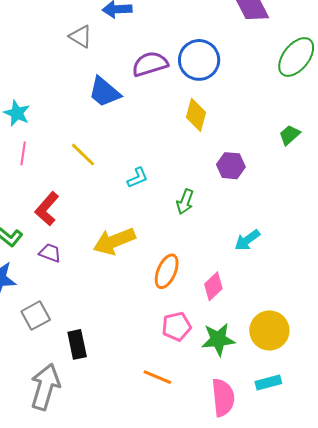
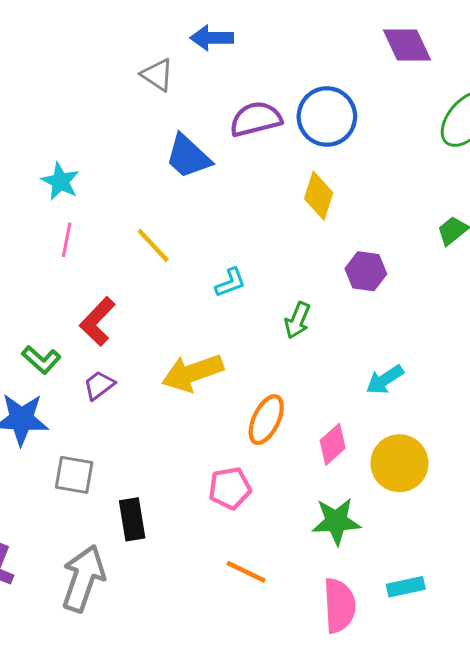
purple trapezoid: (50, 253) -> (99, 385), turned -60
gray square: (36, 316) -> (74, 475), turned 36
pink pentagon: (176, 327) -> (230, 488), moved
yellow circle: (269, 330) -> (399, 463), moved

